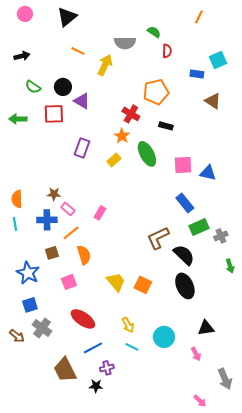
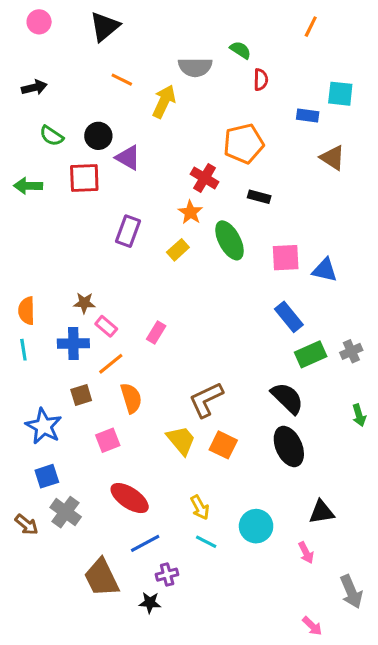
cyan square: (218, 60) -> (340, 94), turned 30
gray cross: (221, 236) -> (351, 351), moved
brown L-shape: (158, 238) -> (206, 400), moved

